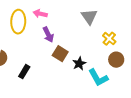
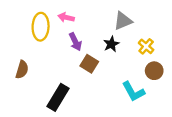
gray triangle: (89, 17) -> (123, 21), turned 42
black star: (79, 64) -> (111, 44), moved
black rectangle: (24, 72) -> (58, 97), moved, size x1.6

